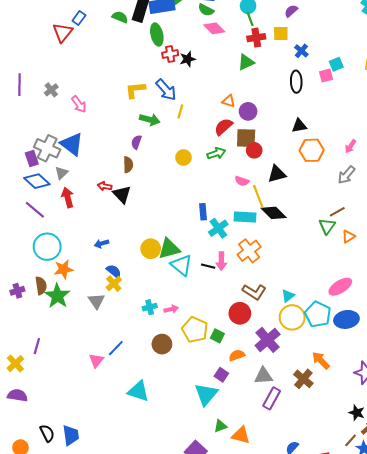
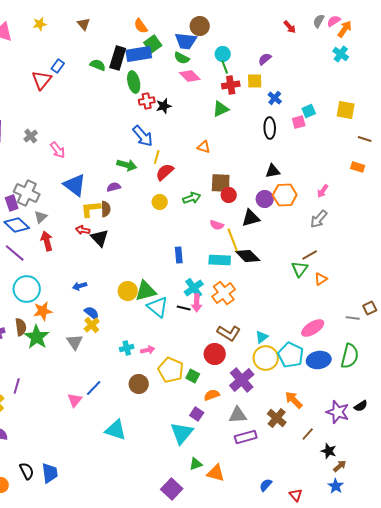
yellow L-shape: (135, 90) -> (91, 209), moved
purple circle: (248, 111) -> (265, 199), moved
red semicircle: (223, 127) -> (165, 172), moved
purple semicircle: (136, 142) -> (114, 187), turned 56
blue triangle: (72, 144) -> (75, 185), moved
cyan cross: (218, 228) -> (194, 288), moved
purple rectangle: (272, 398) -> (246, 437), turned 45
brown line: (351, 440) -> (308, 434), moved

